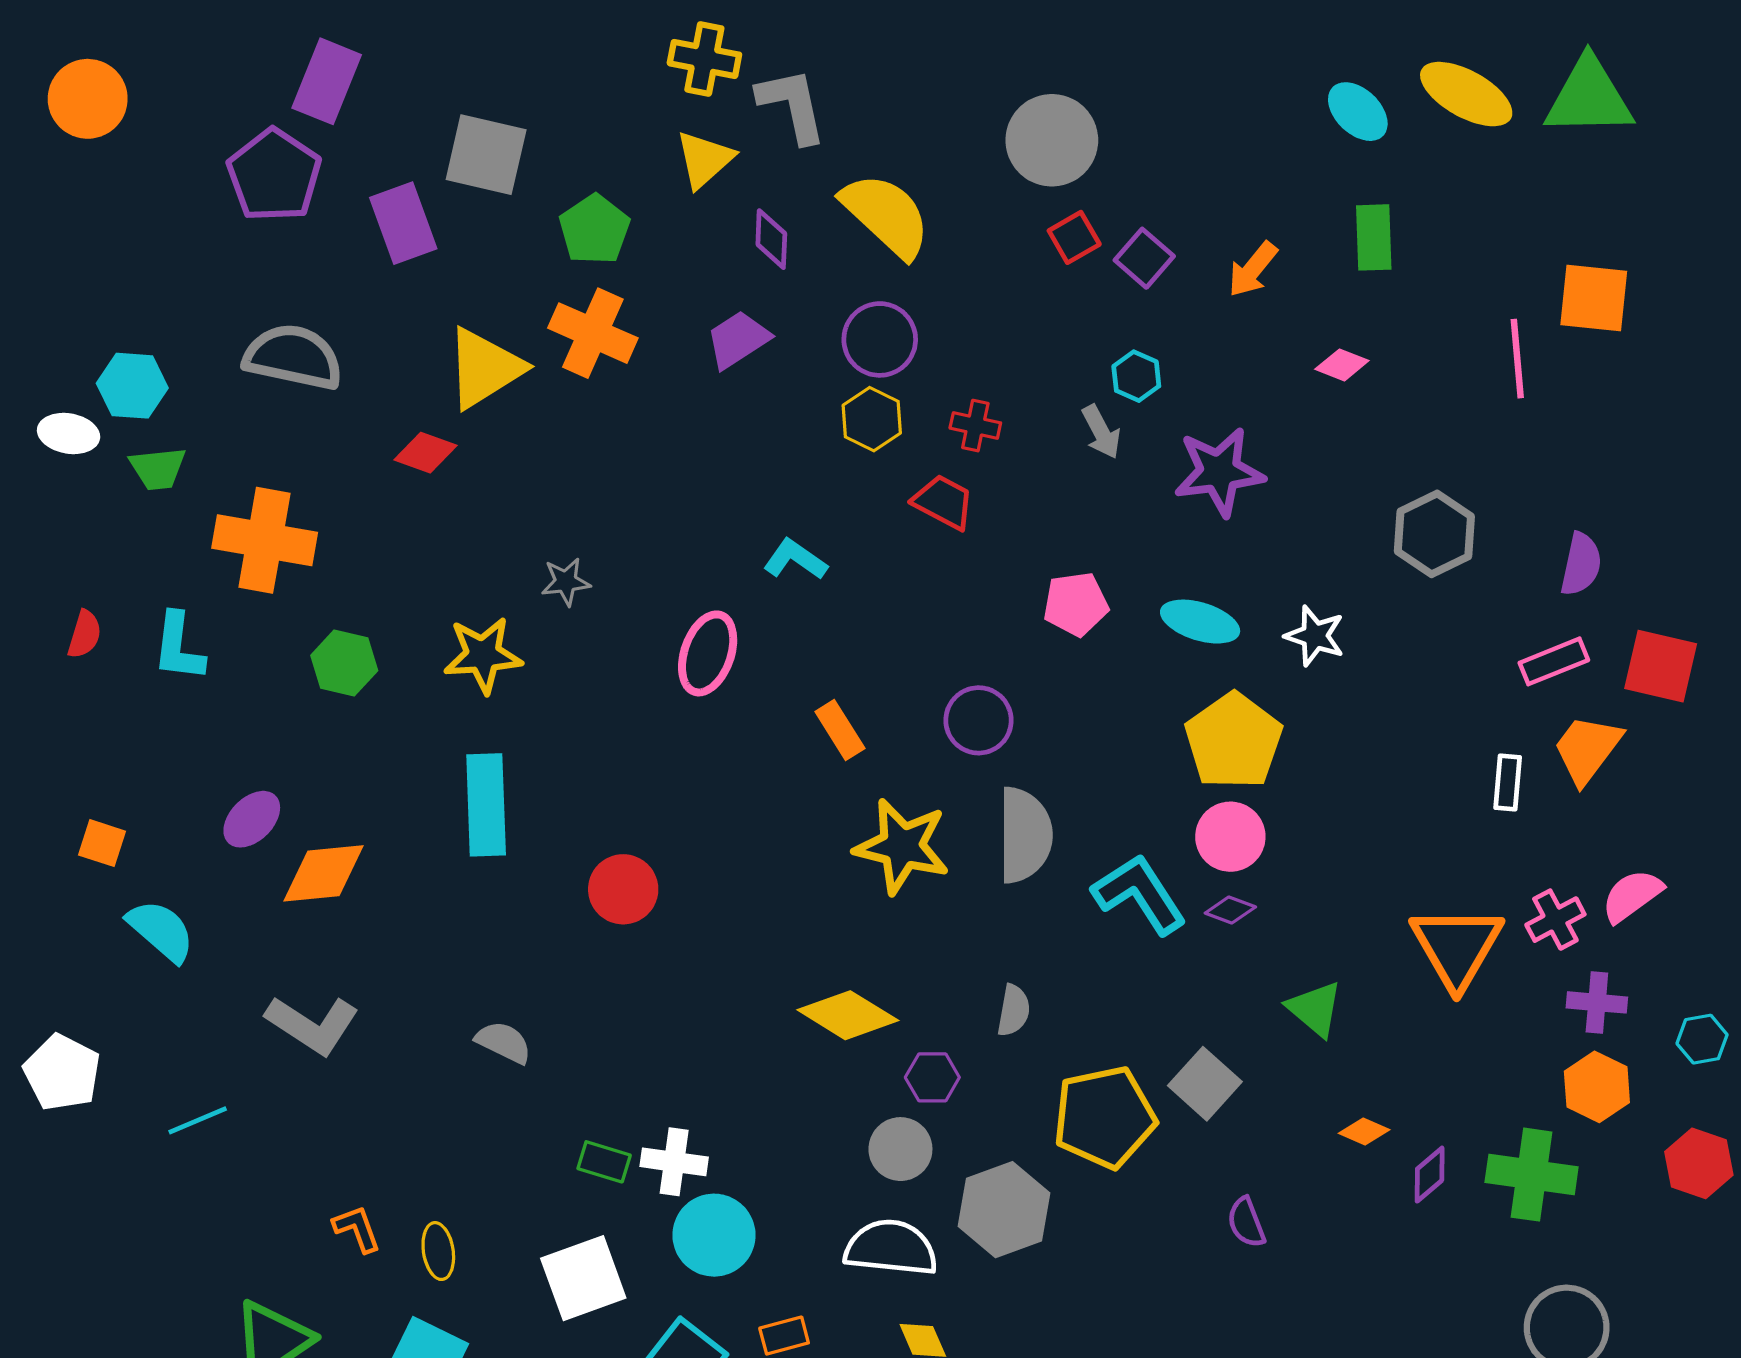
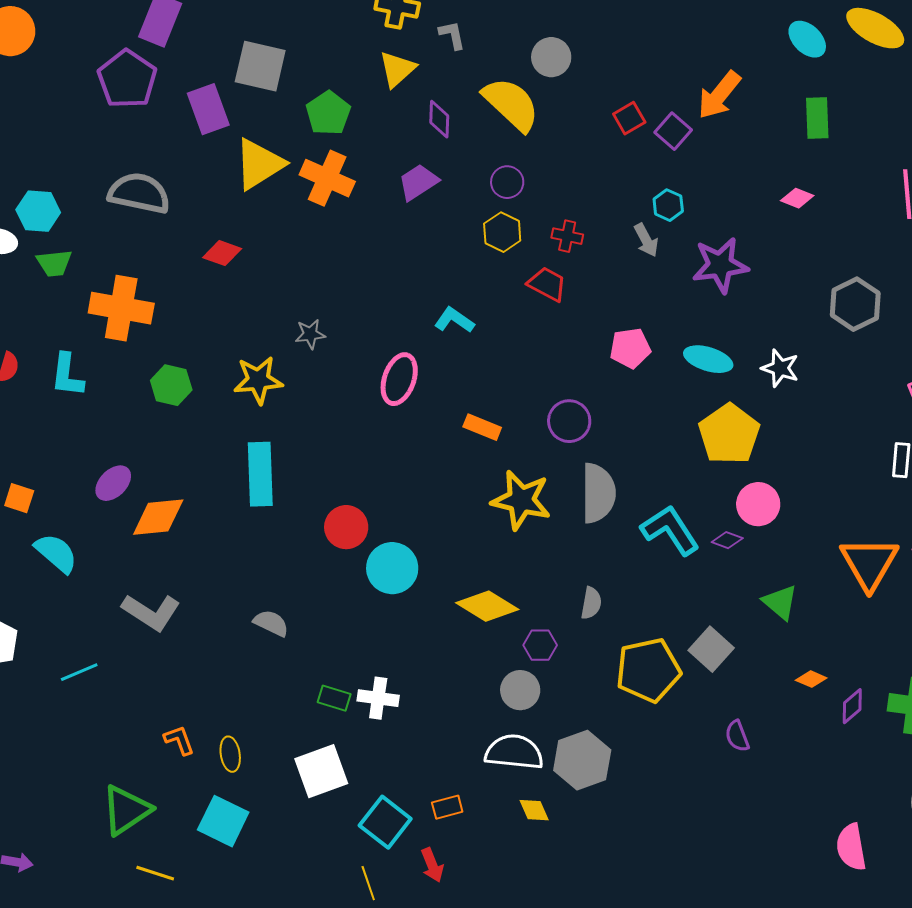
gray L-shape: (792, 105) -> (452, 35), size x0.6
gray circle: (1052, 140) -> (551, 57), moved, size x0.7
orange arrow: (1253, 269) -> (719, 95), moved, size x1.4
purple circle: (880, 339) -> (507, 182), size x0.7
yellow triangle: (484, 368) -> (259, 164), moved
orange rectangle: (840, 730) -> (482, 427), turned -36
pink circle: (1230, 837) -> (758, 504), moved
gray hexagon: (1004, 1210) -> (582, 760), moved
cyan circle: (714, 1235) -> (392, 568), moved

